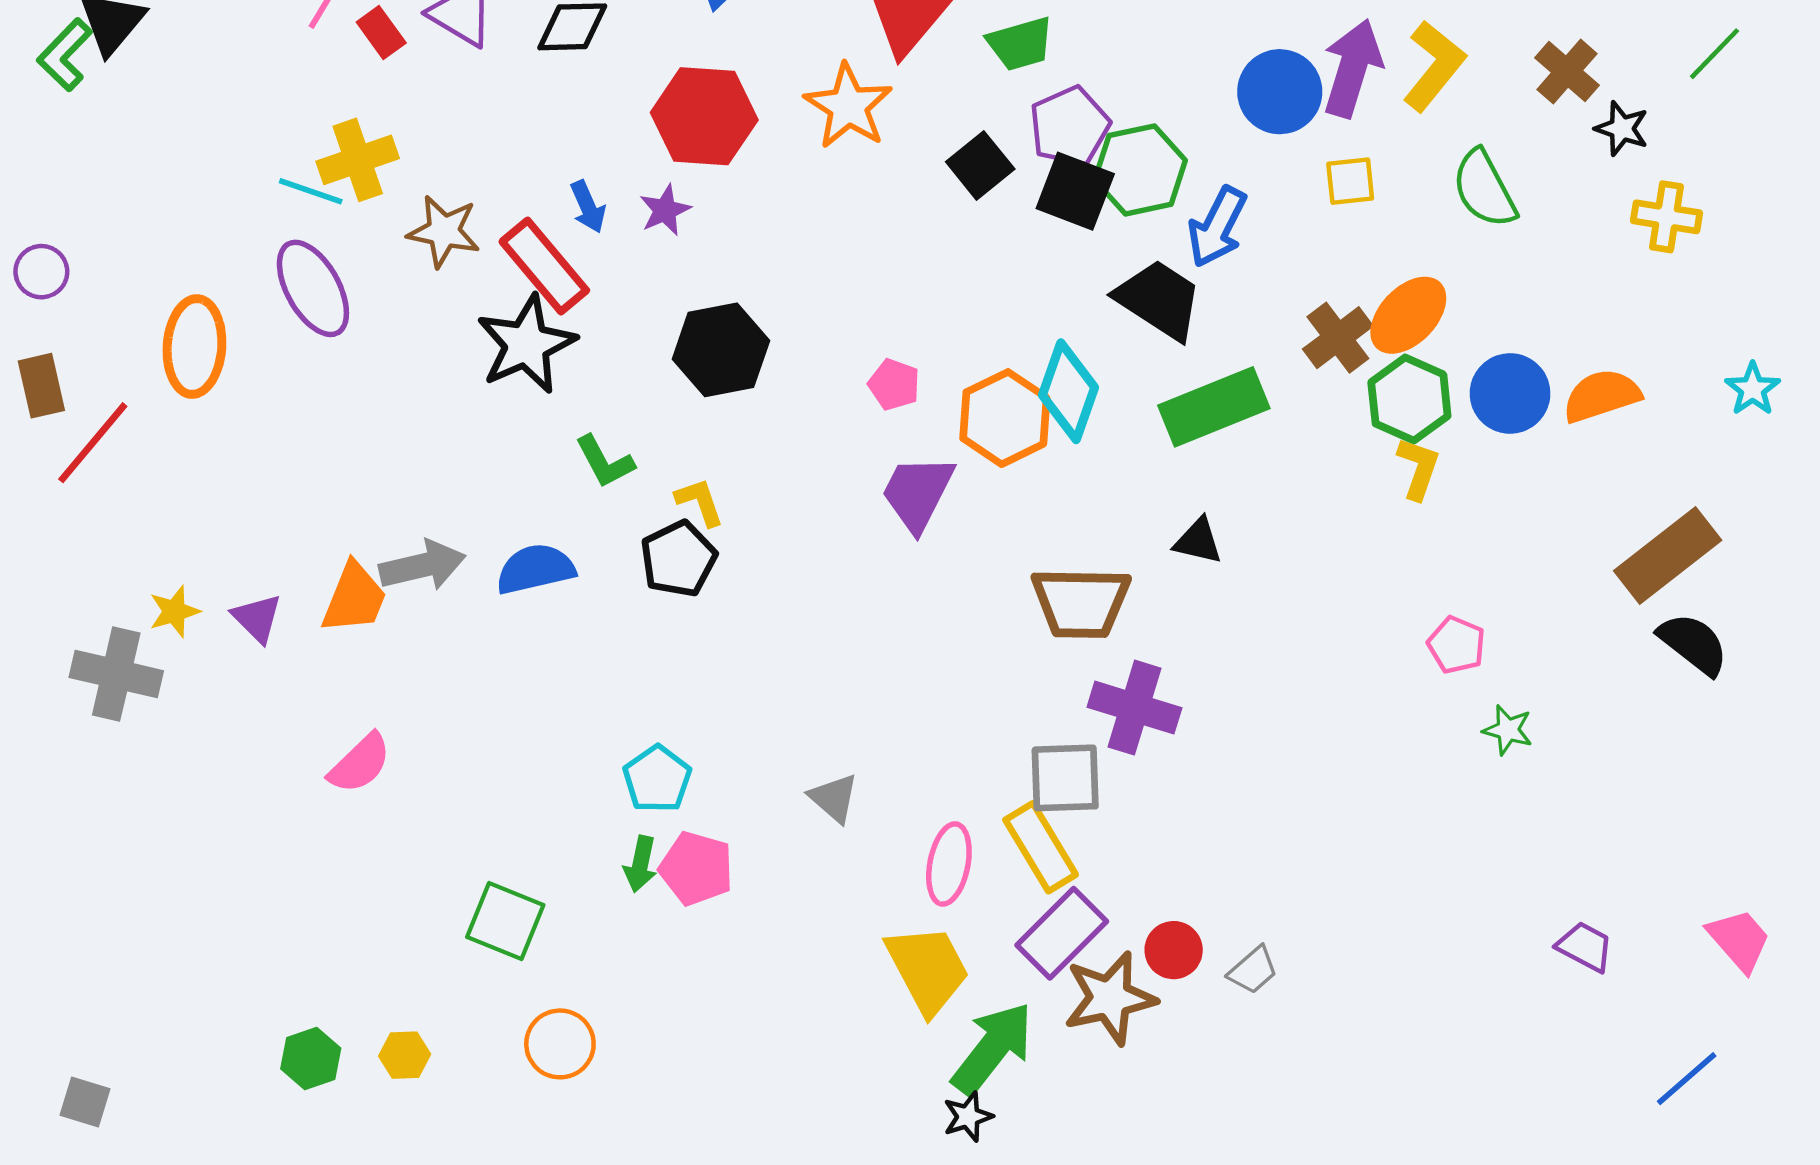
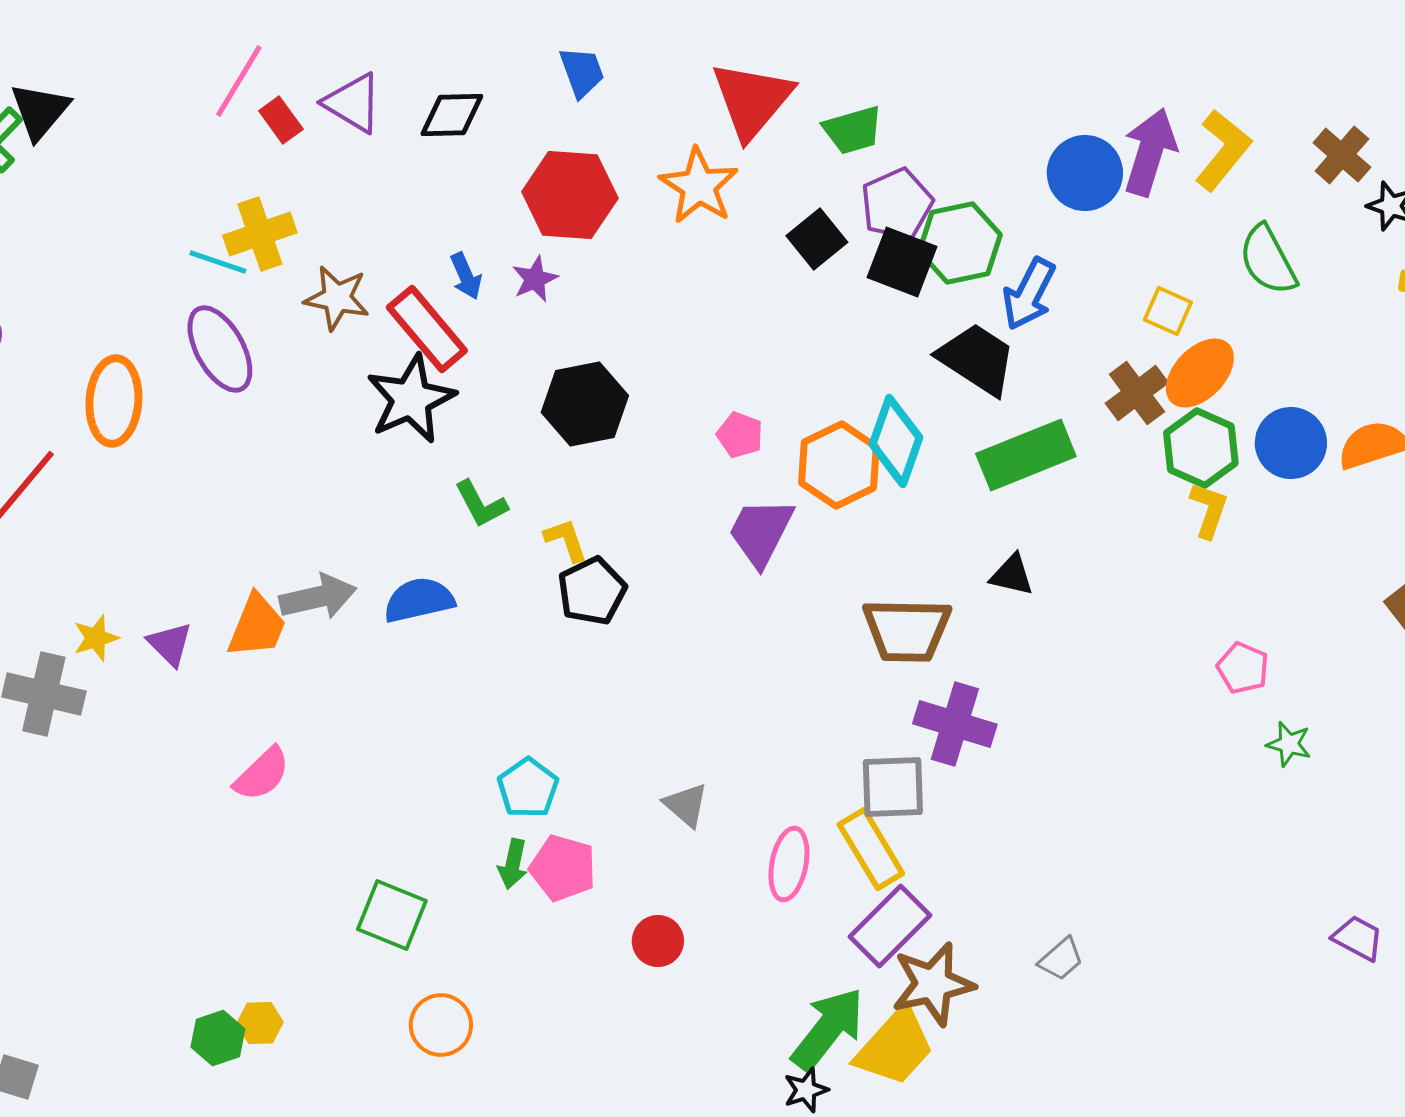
yellow square: (1350, 181) -> (1168, 311), moved, turned 30
black pentagon: (678, 559) -> (592, 591), moved
red circle: (1174, 950) -> (658, 941), moved
yellow trapezoid: (928, 969) -> (895, 1047), moved, turned 70
yellow hexagon: (405, 1055) -> (260, 1023), moved

